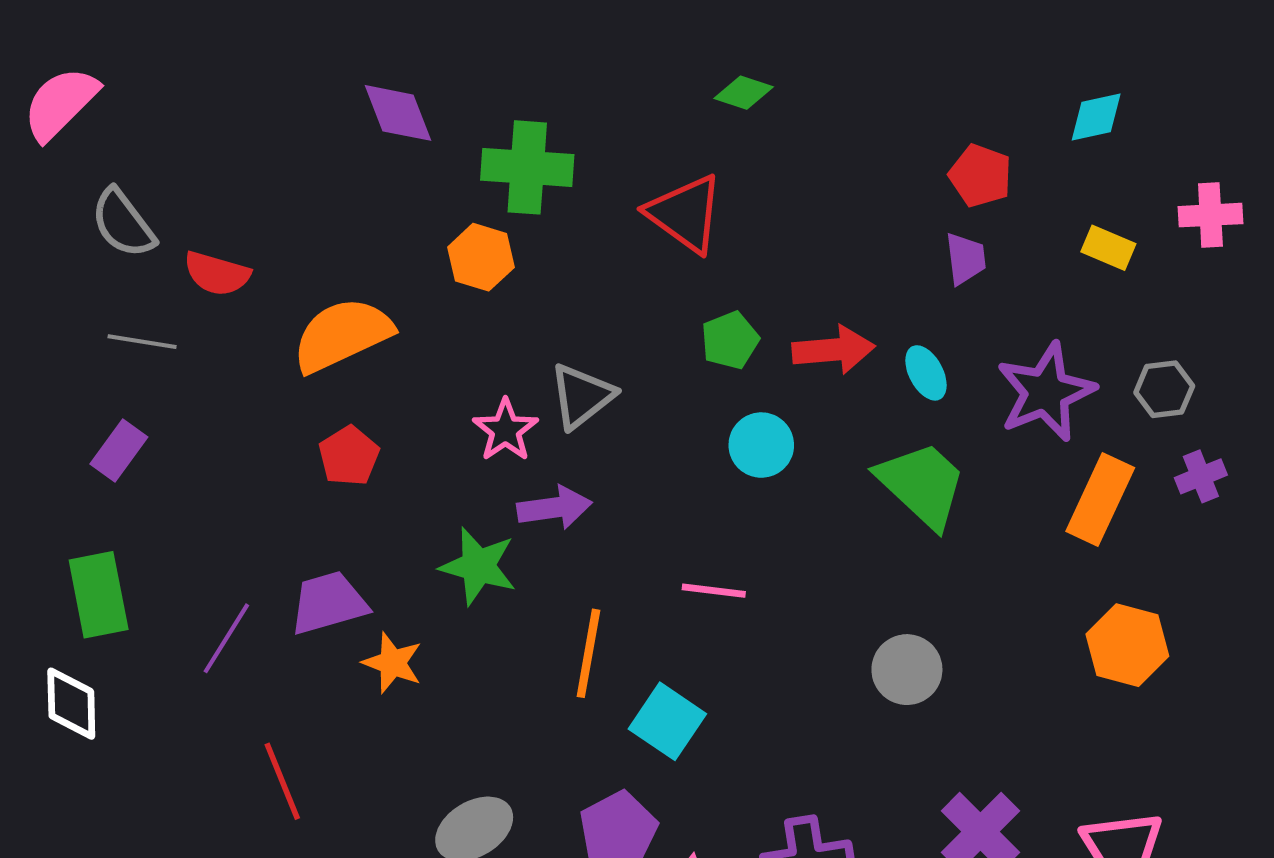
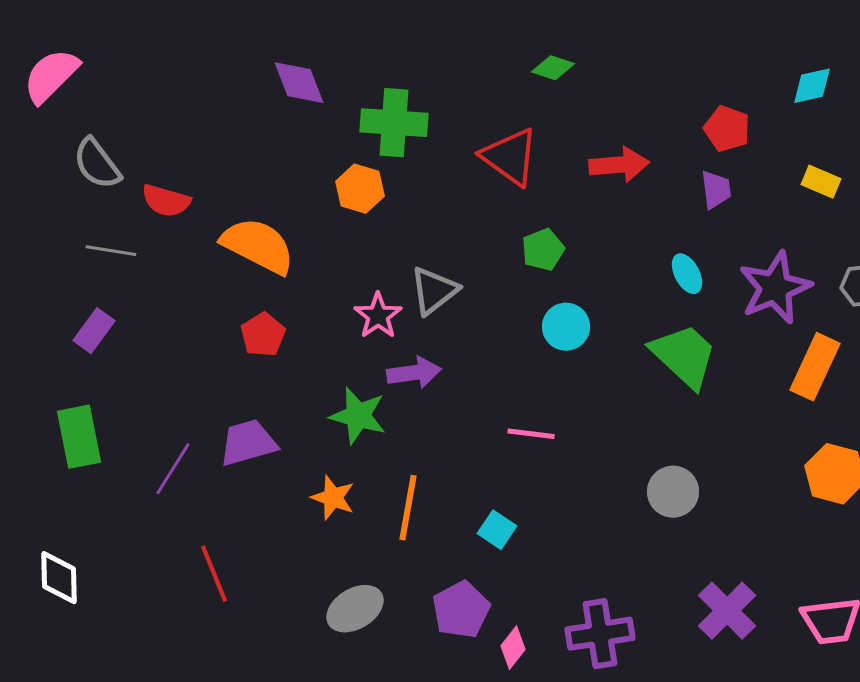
orange semicircle: (342, 335) -> (258, 246), turned 52
red arrow: (833, 350) -> (619, 165), moved
orange line: (588, 653) -> (408, 508), moved
orange star: (392, 663) -> (333, 498), moved
white diamond: (71, 704) -> (59, 578), moved
cyan square: (667, 721) -> (497, 530), size x0.7

